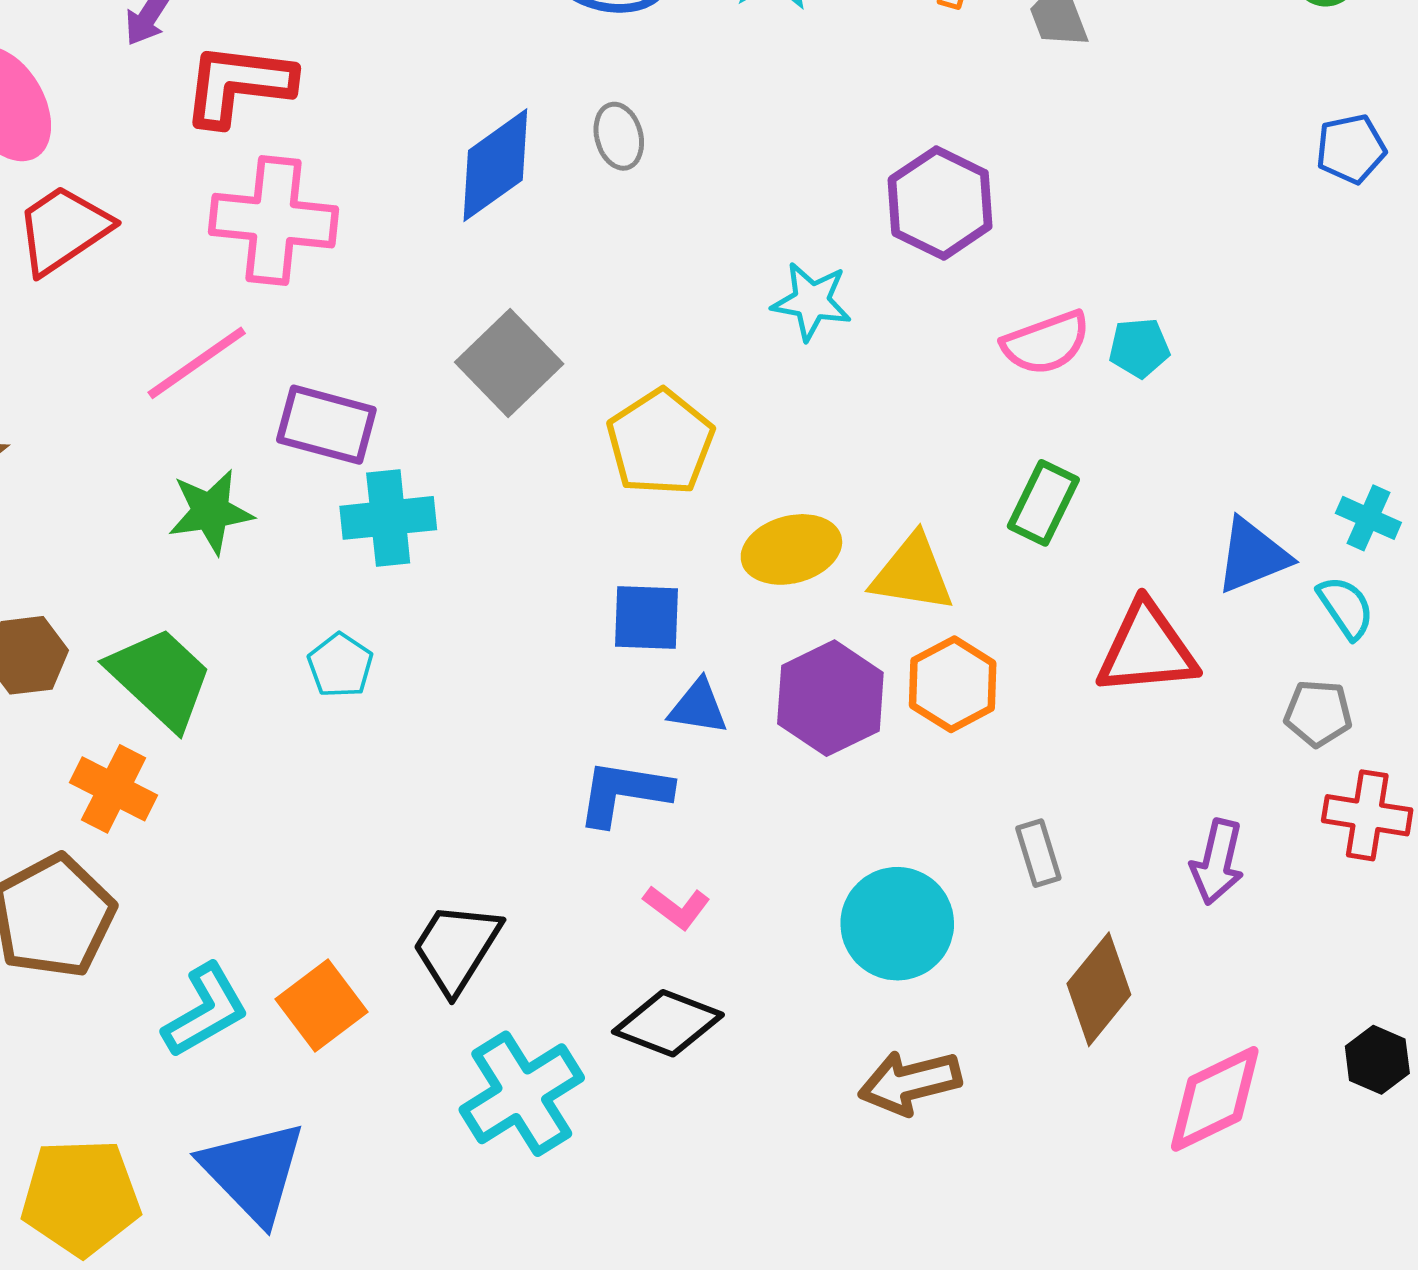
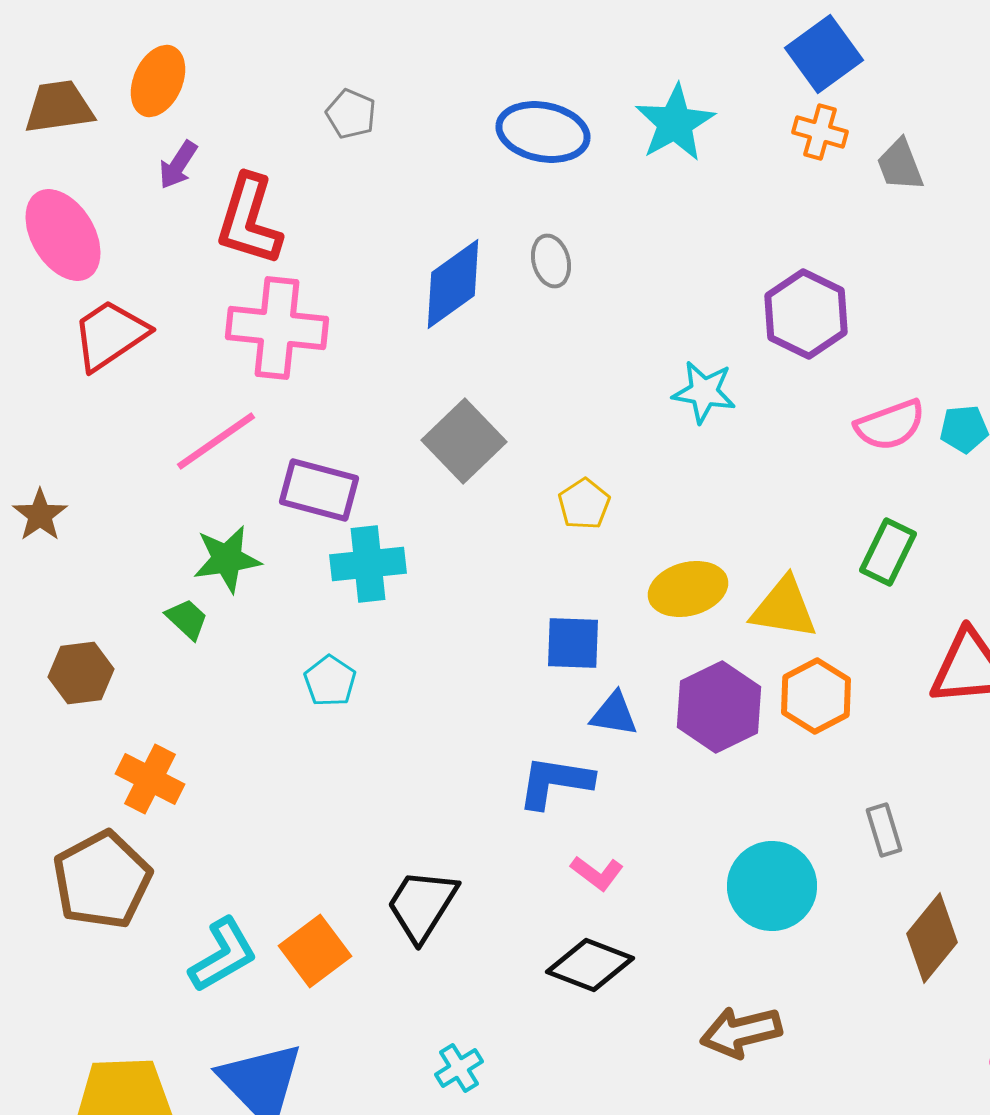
red L-shape: (238, 85) -> (249, 220), turned -80
yellow pentagon: (660, 442) -> (584, 504), size x0.6
green trapezoid: (160, 678) -> (187, 619), moved, size x0.5
brown arrow: (910, 1082) -> (741, 1032), moved
cyan cross: (522, 1094) -> (459, 1068), moved, size x0.5

